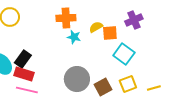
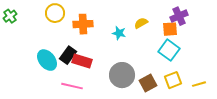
orange cross: (66, 18) -> (83, 24), moved
orange square: (110, 33) -> (170, 29), moved
red rectangle: (24, 74) -> (82, 61), moved

